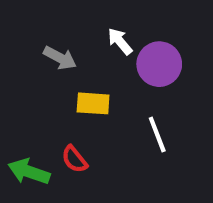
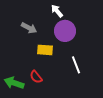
white arrow: (120, 41) -> (57, 11), moved
purple circle: (159, 64) -> (65, 31), moved

